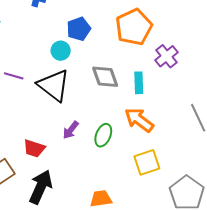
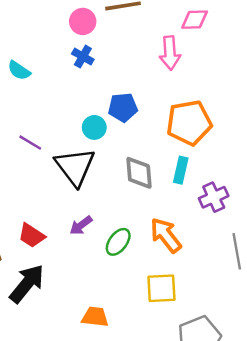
purple cross: (167, 56) -> (214, 197), moved
cyan rectangle: (139, 83) -> (181, 170), moved

